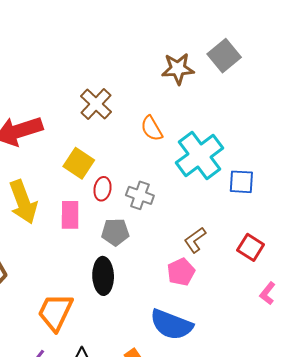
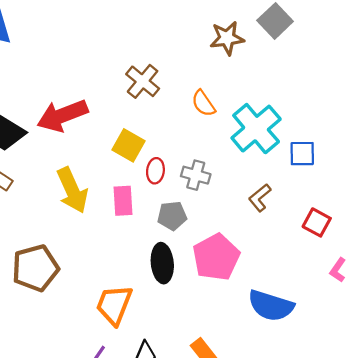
brown L-shape: (195, 240) -> (260, 198), moved
pink pentagon: (181, 272) -> (216, 257), moved, size x1.6
blue semicircle: (171, 325) -> (271, 306), moved

